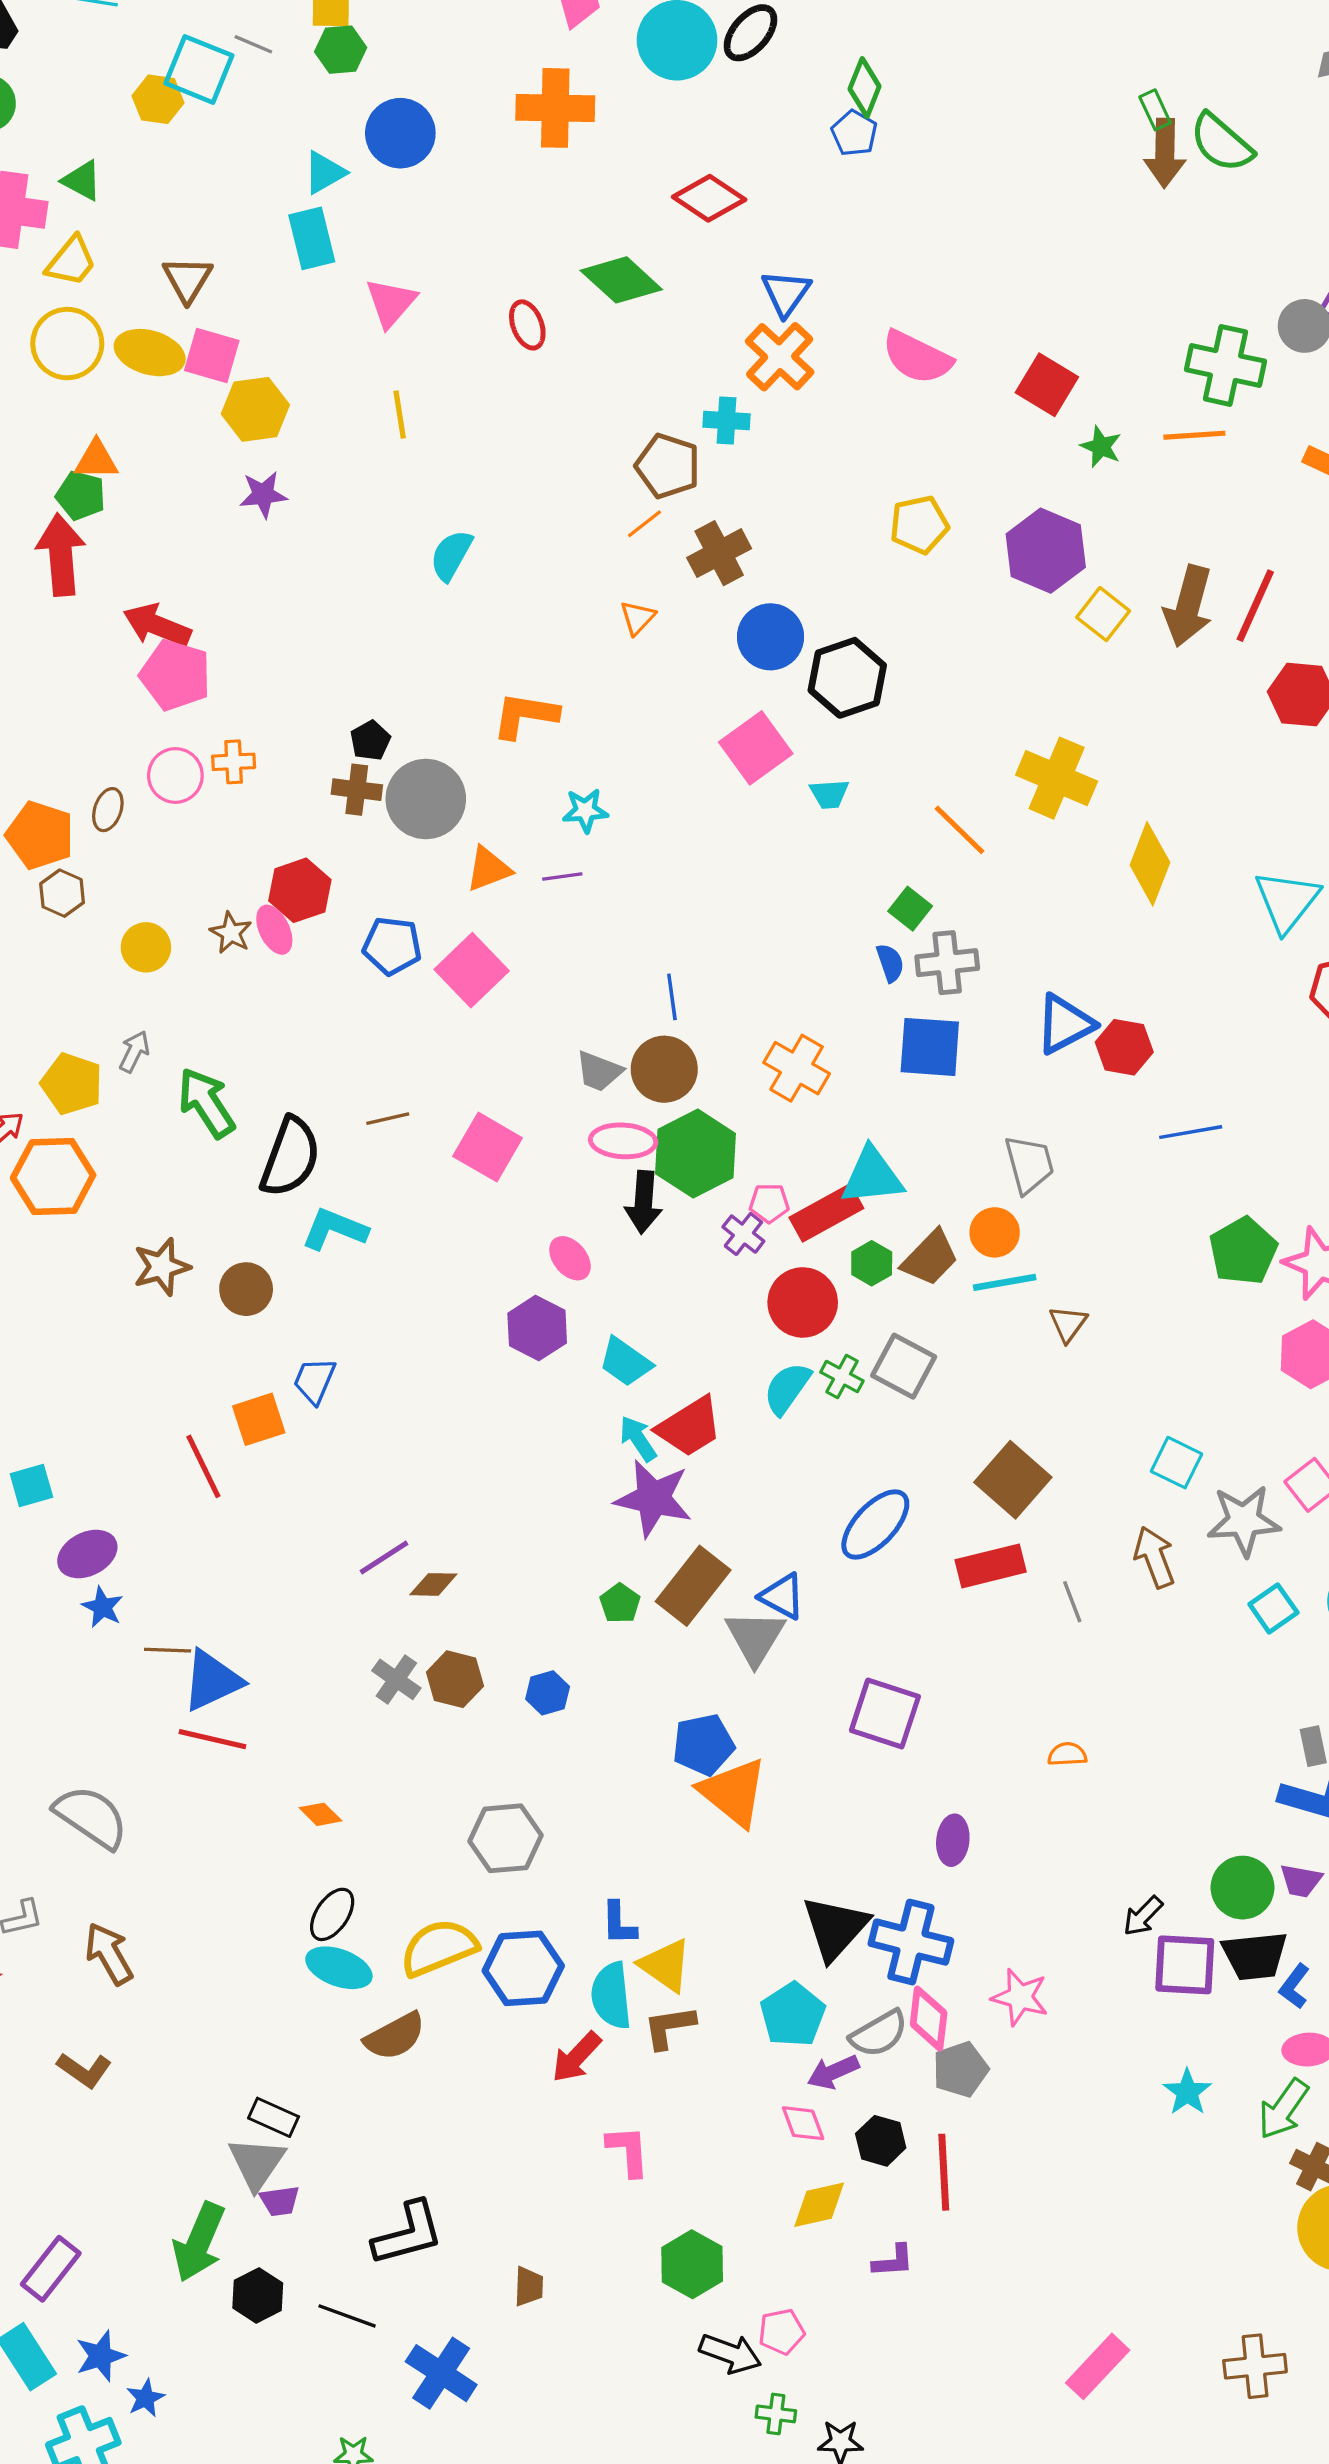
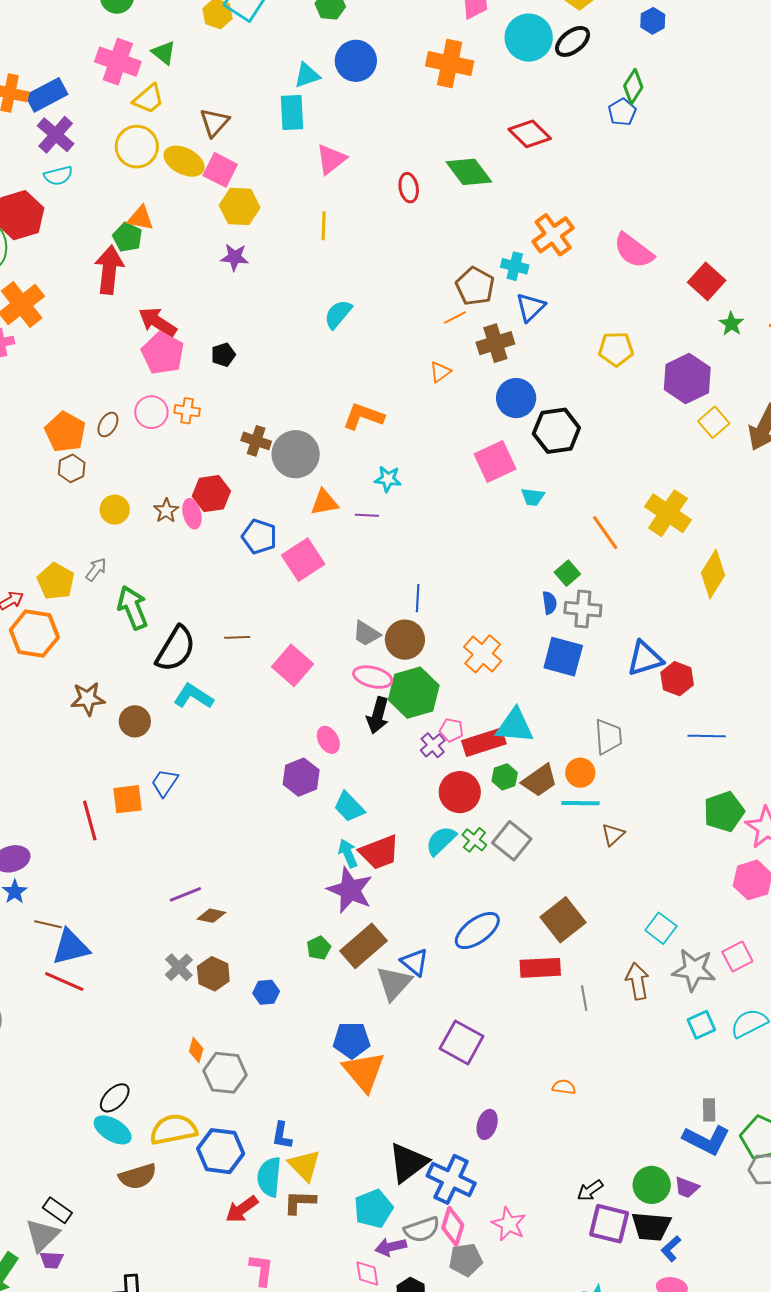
blue triangle: (786, 293) -> (530, 307), moved
black pentagon: (370, 741) -> (223, 355), moved
orange diamond: (320, 1814) -> (196, 1050), moved, turned 50

